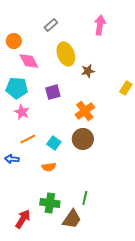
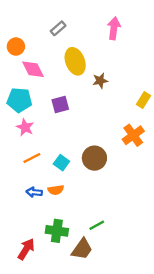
orange cross: (85, 111) -> (133, 135), moved
blue arrow: (12, 159) -> (34, 192), moved
green line: (85, 198) -> (97, 225), turned 48

